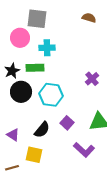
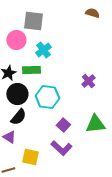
brown semicircle: (89, 18) -> (92, 13), moved
cyan cross: (47, 48) -> (43, 50), turned -35
black semicircle: (42, 130) -> (18, 117), moved
purple L-shape: (84, 150) -> (61, 148), moved

